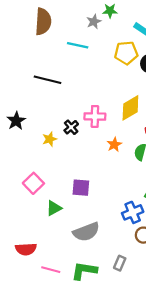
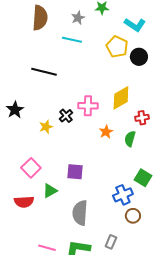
gray star: (94, 22) -> (78, 18), moved
yellow pentagon: (126, 53) -> (117, 47), turned 30
gray semicircle: (86, 232) -> (80, 213), turned 115
red semicircle: (26, 249) -> (24, 202), moved

